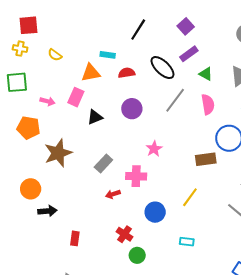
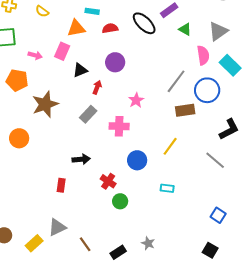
gray line: (175, 100) -> (176, 81), moved
pink semicircle: (208, 104) -> (203, 55), moved
red arrow: (113, 194) -> (97, 87), moved, turned 128
black arrow: (47, 211) -> (81, 159), moved

